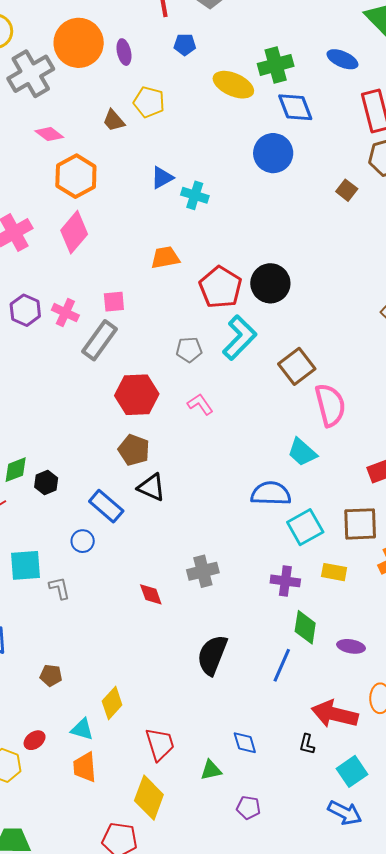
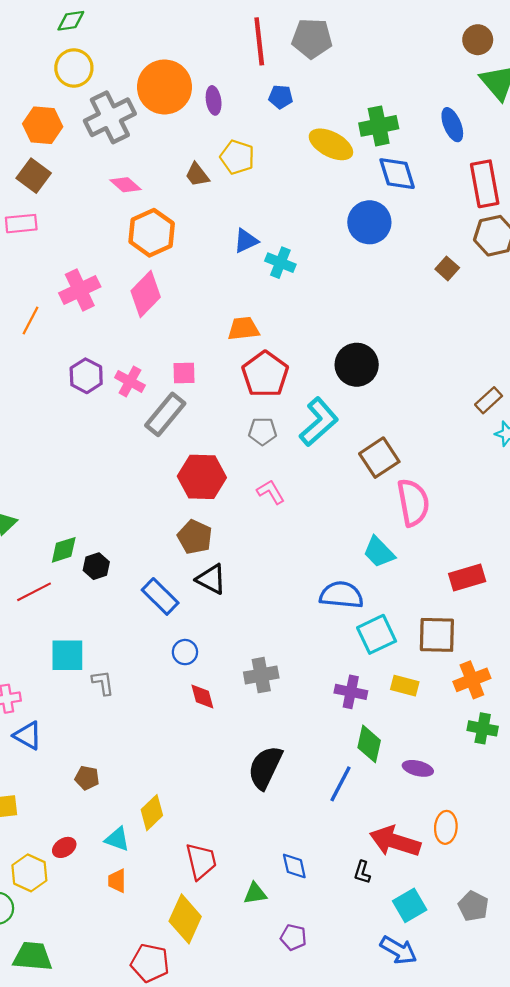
blue ellipse: (342, 59) -> (452, 125), turned 40
red pentagon: (221, 287) -> (265, 374), moved
blue circle: (83, 541) -> (185, 652), moved
orange trapezoid: (85, 767) -> (117, 881), size x0.7

